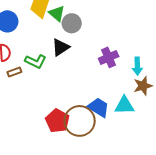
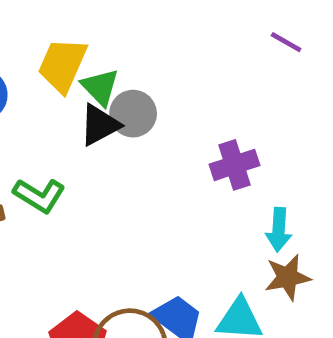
black triangle: (61, 47) -> (100, 125), moved
purple cross: (109, 57) -> (234, 165), moved

